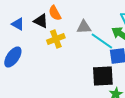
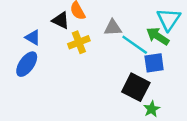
blue triangle: (18, 24) -> (33, 37), moved
black square: (103, 76) -> (136, 87), turned 30

